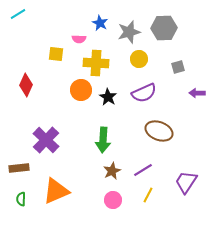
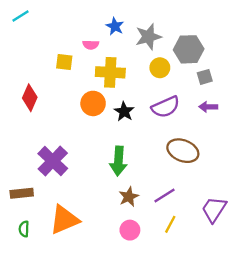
gray hexagon: (164, 28) -> (189, 49), moved
purple arrow: (197, 93) -> (208, 107), moved

